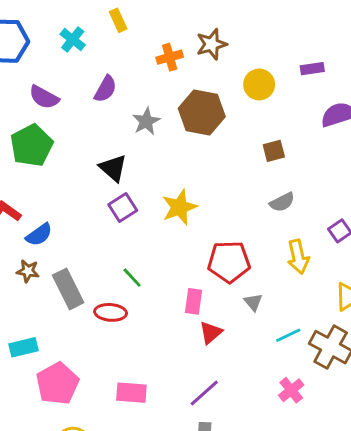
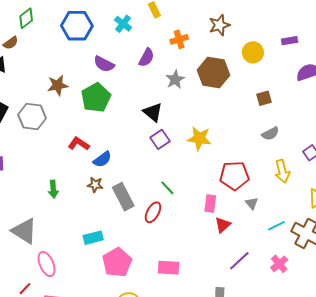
orange cross: (170, 57) -> (179, 39), moved
yellow star: (179, 207) -> (199, 138), turned 30
red ellipse: (111, 312) -> (153, 212), turned -65
purple line: (204, 393) -> (239, 261), moved

